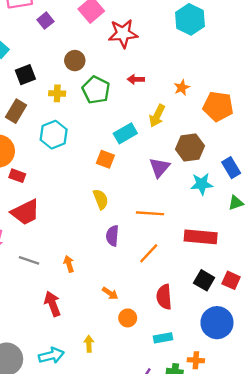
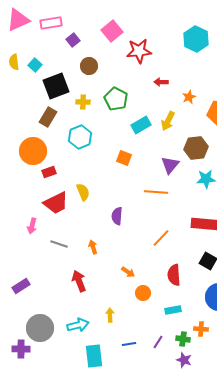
brown circle: (75, 61) -> (89, 66), moved
black square: (25, 75) -> (56, 86), size x1.5
red arrow: (136, 79) -> (161, 82), moved
cyan rectangle: (125, 133) -> (141, 125), moved
red rectangle: (17, 176) -> (49, 172), turned -40
yellow semicircle: (101, 199) -> (83, 192), moved
orange line: (150, 213) -> (156, 192), moved
purple semicircle: (112, 236) -> (117, 216), moved

